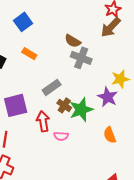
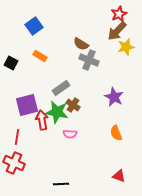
yellow star: (120, 79) -> (126, 47), moved
green star: (81, 110) -> (57, 112), moved, turned 30
red arrow: (43, 121) -> (42, 120), moved

